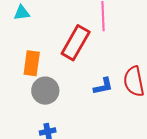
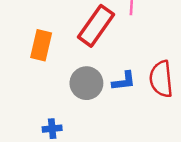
gray circle: (45, 91) -> (86, 83), moved

